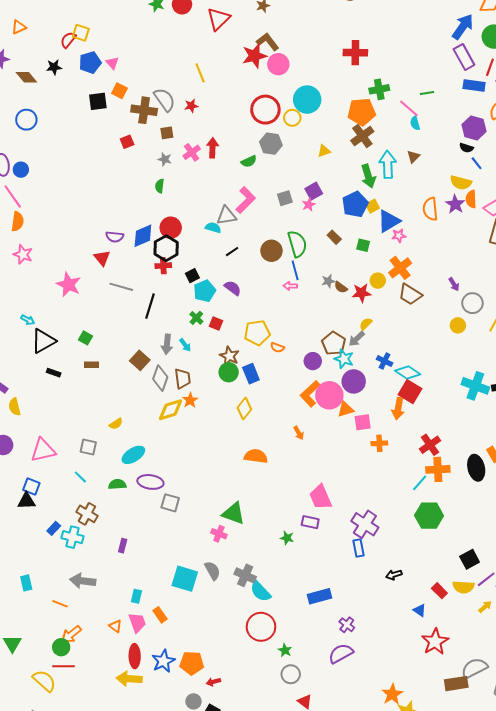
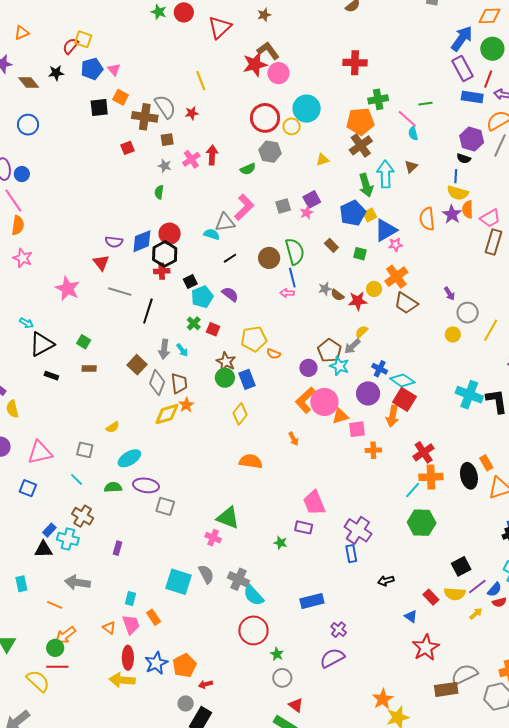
blue line: (477, 163) -> (456, 176), moved, turned 40
purple circle: (354, 381) -> (368, 393), moved
black triangle: (26, 501) -> (43, 549), moved
orange pentagon: (192, 663) -> (184, 665), turned -30

